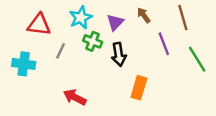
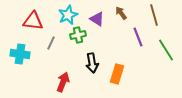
purple triangle: (115, 22) -> (97, 19), turned -42
green cross: (93, 41) -> (78, 35), turned -35
black arrow: (119, 54) -> (92, 63), moved
red arrow: (75, 97) -> (63, 82), turned 84

